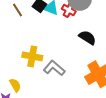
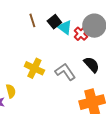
gray L-shape: (54, 68) -> (65, 72), moved

